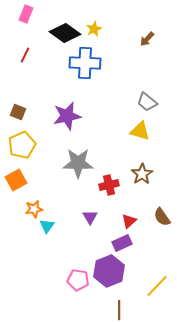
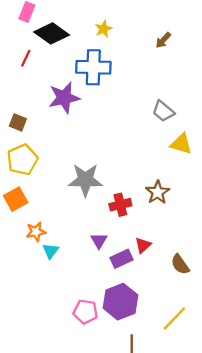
black diamond: (65, 33) -> (52, 33), moved
purple star: (67, 116) -> (64, 98), moved
yellow triangle: (140, 131) -> (181, 144), moved
brown semicircle: (162, 217) -> (180, 264), moved
purple rectangle: (122, 243) -> (122, 259), moved

